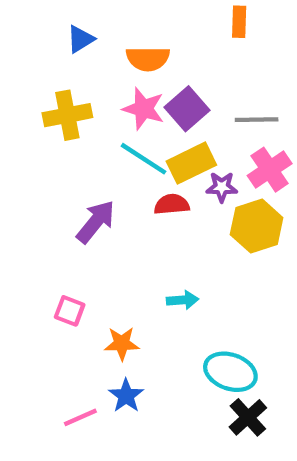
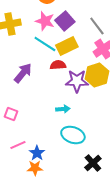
gray line: (257, 120) -> (97, 26), turned 54
purple star: (222, 187) -> (77, 81), moved, size x1.6
orange star: (122, 343) -> (35, 168), moved
cyan ellipse: (230, 372) -> (73, 135), moved
pink line: (80, 417) -> (18, 145), moved

